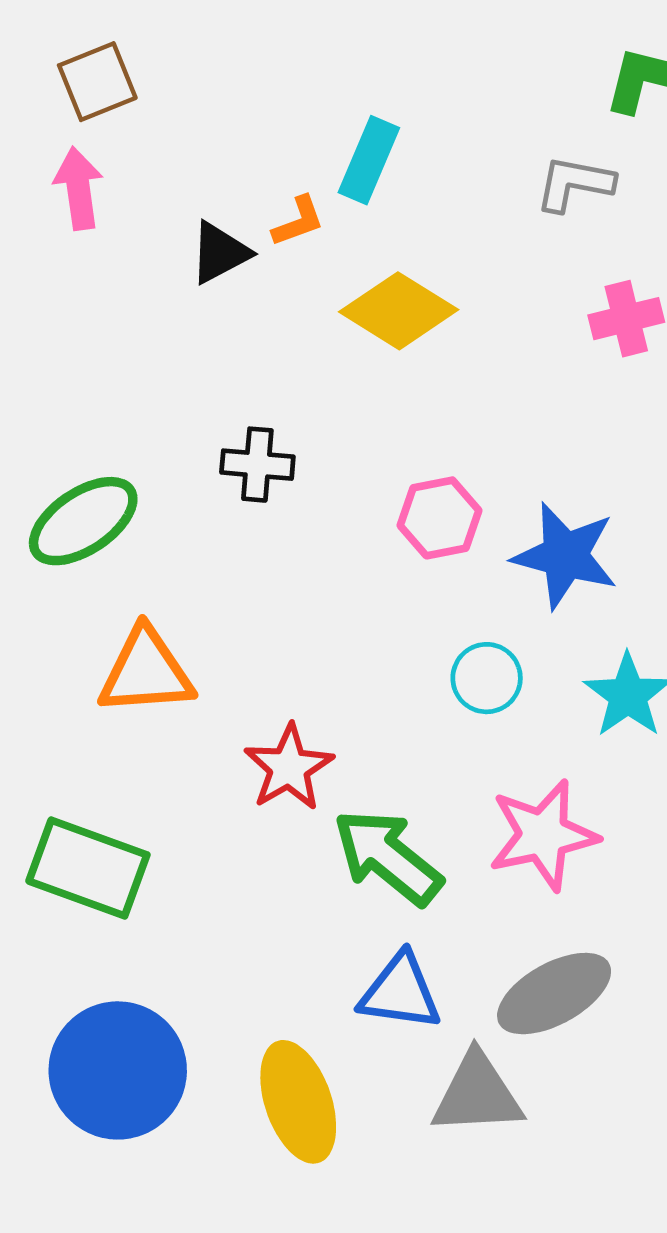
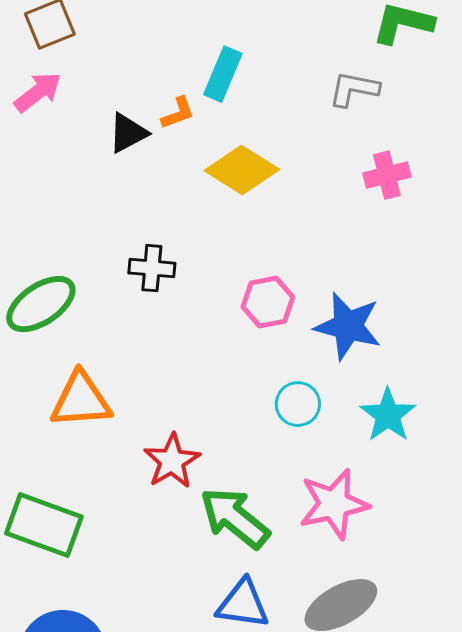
pink arrow: (78, 188) -> (38, 92), turned 60

